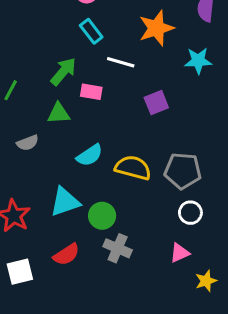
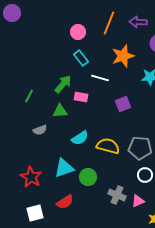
gray cross: (118, 248) -> (117, 195), moved

